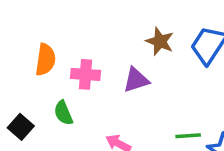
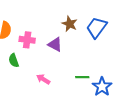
purple triangle: (136, 80) -> (55, 44), turned 42

